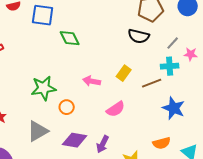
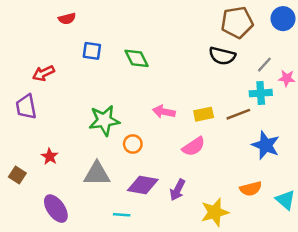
blue square: (43, 15) -> (92, 51), moved, size x0.7
yellow rectangle: (124, 73) -> (204, 114), moved, turned 42
gray triangle: (38, 131) -> (97, 174), turned 30

